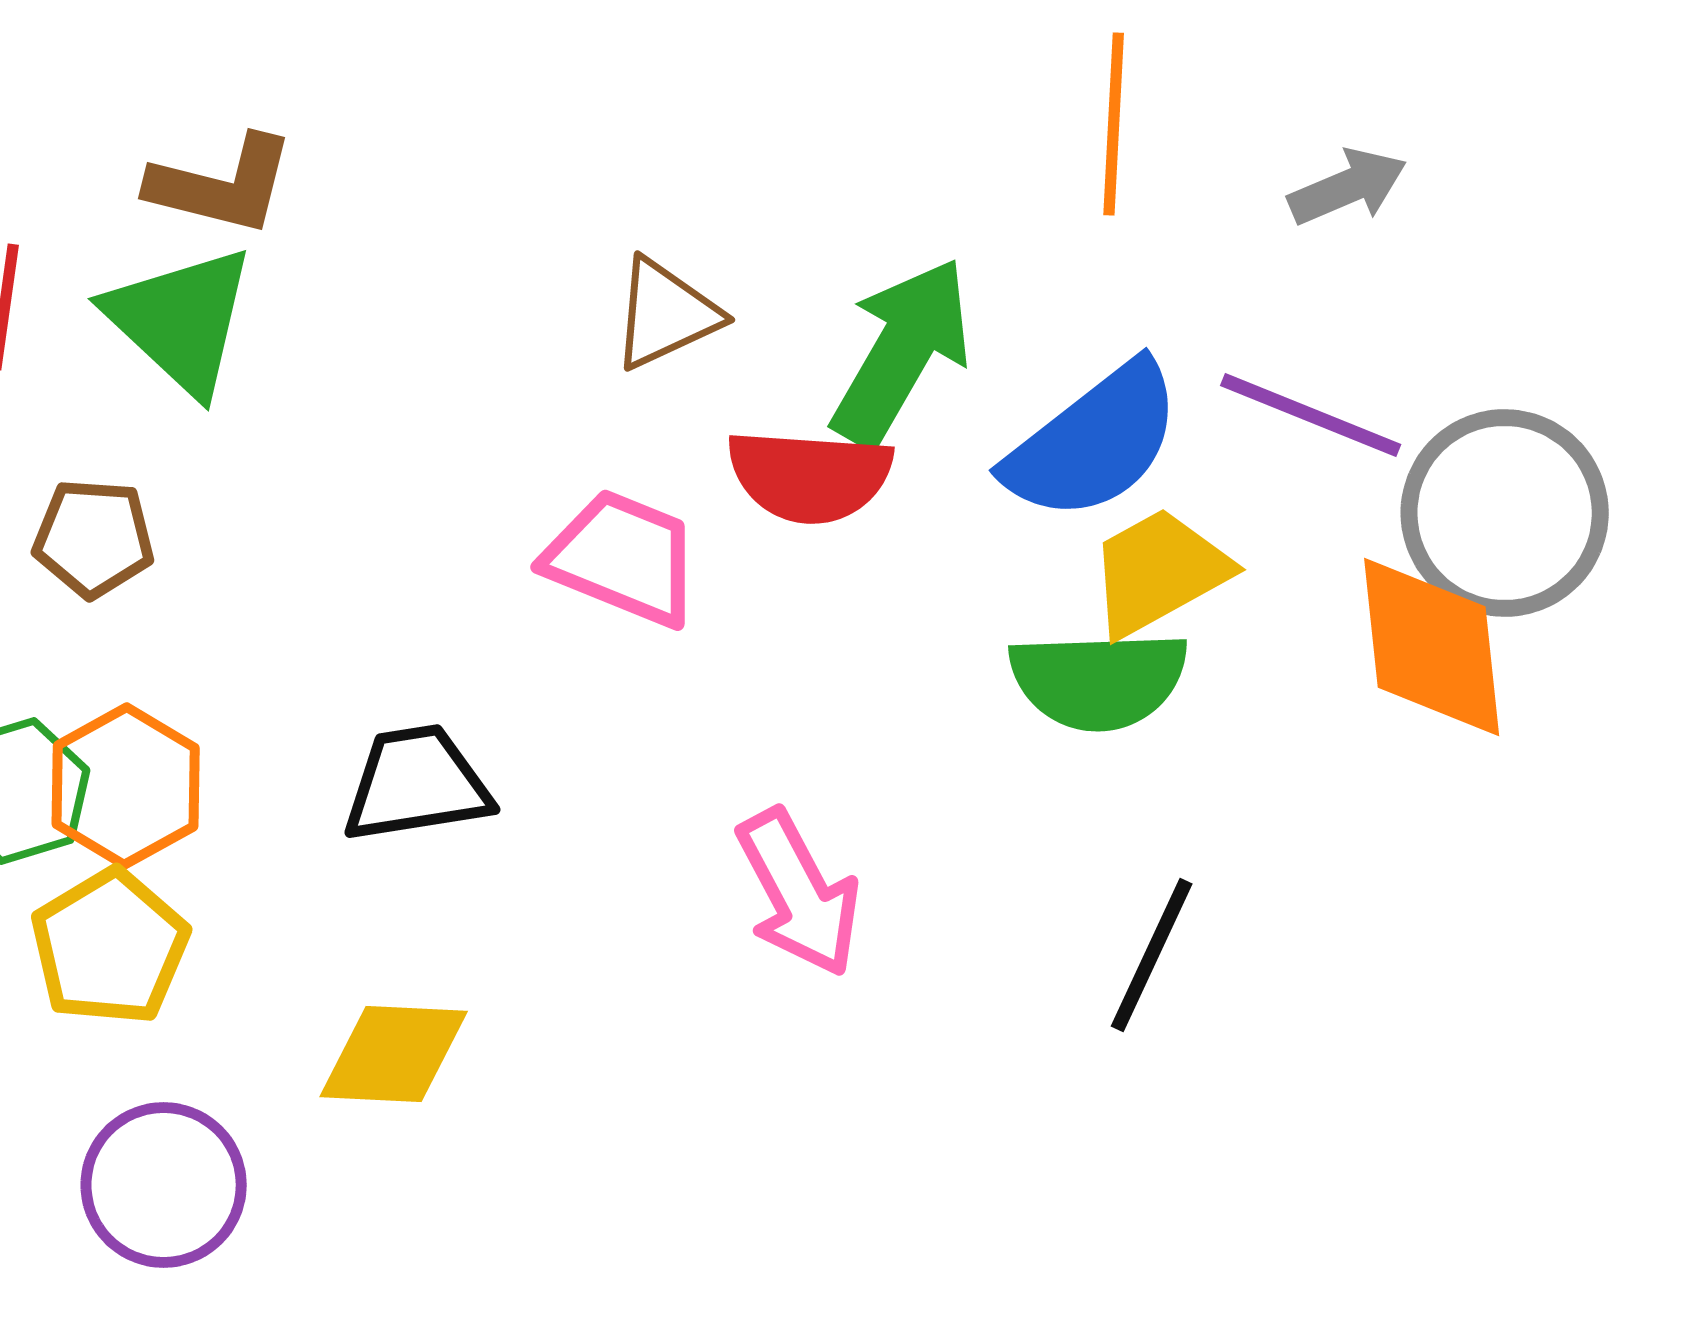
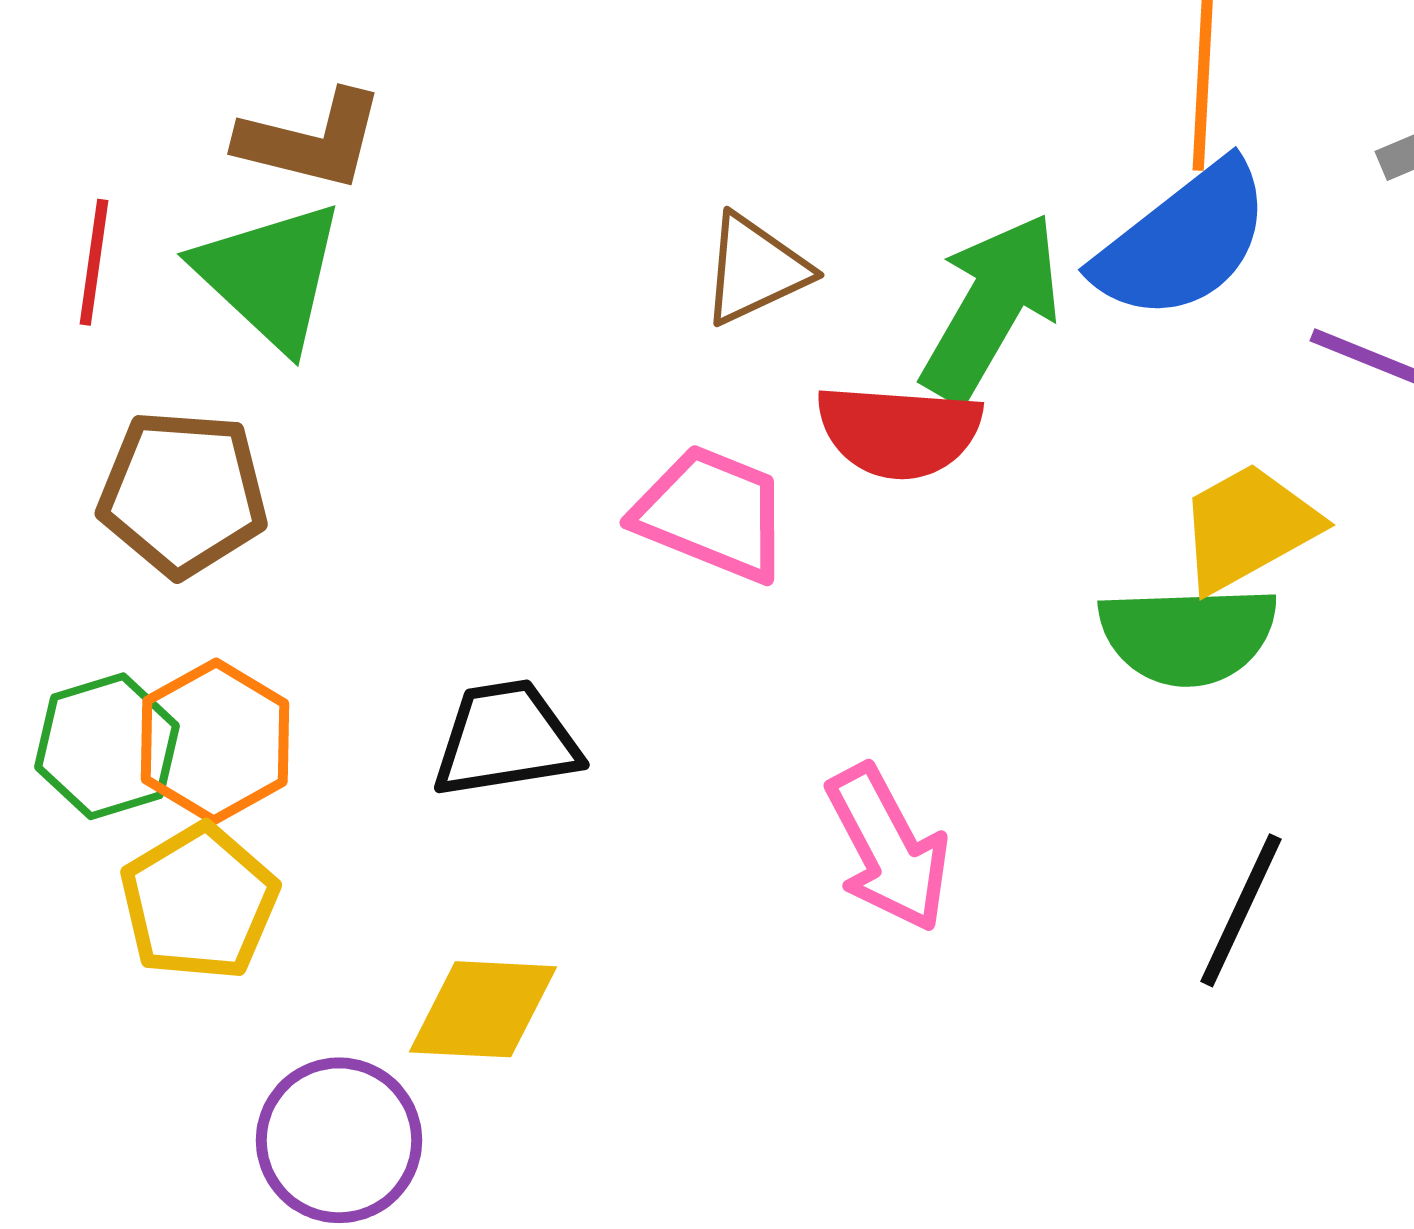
blue semicircle: (1094, 442) -> (1183, 241), moved
brown pentagon: (94, 538) -> (183, 493), size x1.4
purple circle: (164, 1185) -> (339, 1140), moved

